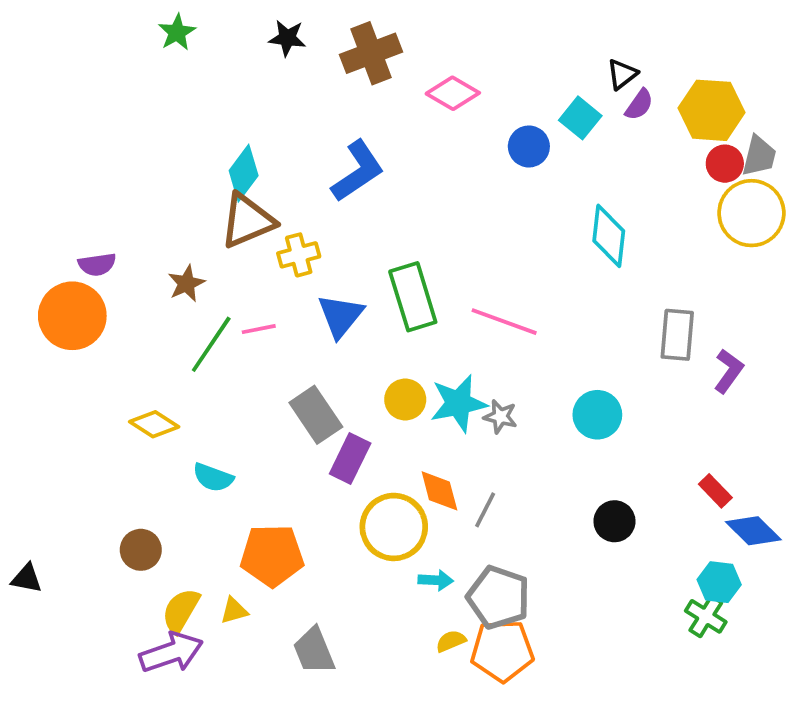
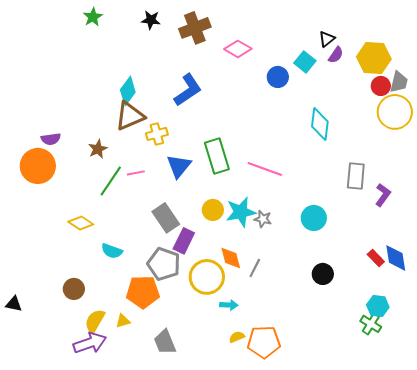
blue diamond: (753, 531) -> (396, 258), moved, turned 36
gray pentagon: (498, 597) -> (164, 264), moved

